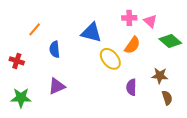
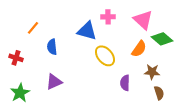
pink cross: (129, 18) -> (108, 17), moved
pink triangle: (150, 21) -> (143, 20), size x1.5
orange semicircle: (132, 45) -> (139, 49), moved
green star: (21, 98) -> (20, 93), turned -30

